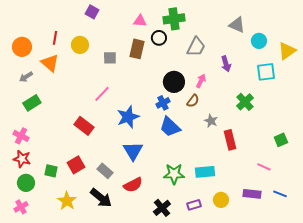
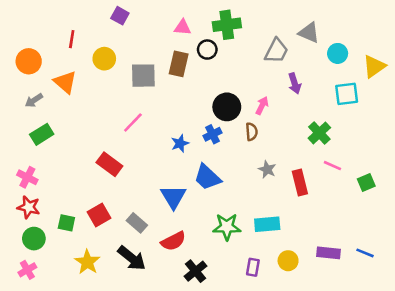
red line: (55, 38) -> (72, 39), moved
gray trapezoid: (196, 47) -> (276, 51), moved
gray square: (110, 58) -> (143, 76), size x1.5
brown semicircle: (193, 101) -> (252, 132), turned -40
blue star: (128, 117) -> (180, 143), moved, size x0.6
gray star: (211, 121) -> (267, 169), moved
blue trapezoid: (170, 127) -> (207, 177), moved
pink line: (264, 167) -> (332, 166), moved
purple rectangle: (194, 205) -> (253, 267), turned -64
black cross: (162, 208) -> (196, 271), moved

